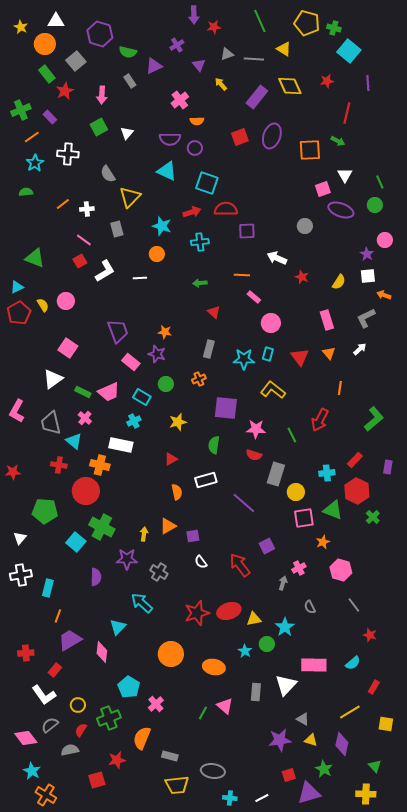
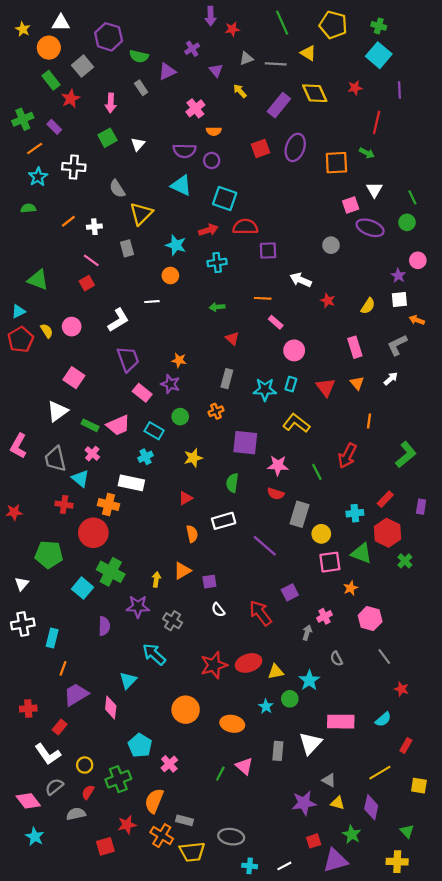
green cross: (334, 28) -> (379, 26), moved
white L-shape: (105, 271) -> (118, 320), moved
orange cross: (46, 795) -> (162, 836), moved

